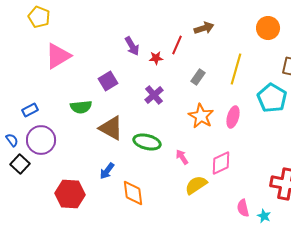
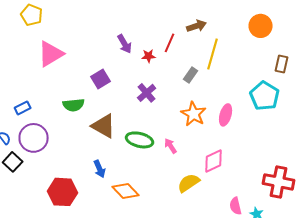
yellow line: (236, 69) -> (213, 54), moved
pink arrow: (182, 157) -> (171, 146), moved
blue arrow: (107, 171) -> (100, 169), turned -60
orange diamond: (133, 193) -> (126, 191), turned -36

